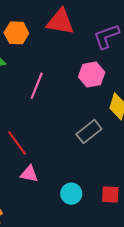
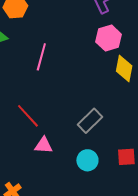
pink hexagon: (92, 75) -> (109, 38), moved
gray rectangle: (89, 132) -> (90, 121), moved

